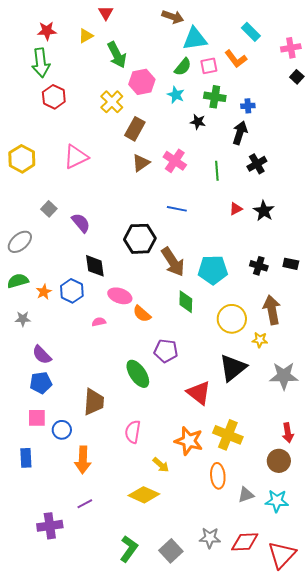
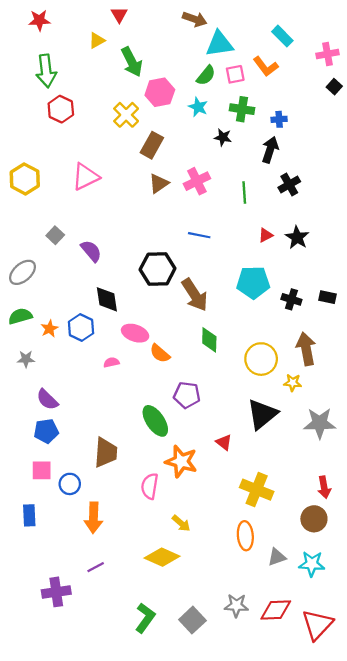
red star: (47, 31) -> (39, 20), moved
pink cross: (175, 161) -> (197, 181), turned 30
cyan pentagon: (213, 270) -> (253, 282), moved
red triangle: (199, 393) -> (224, 442), size x0.6
orange star: (189, 441) -> (181, 461), moved

